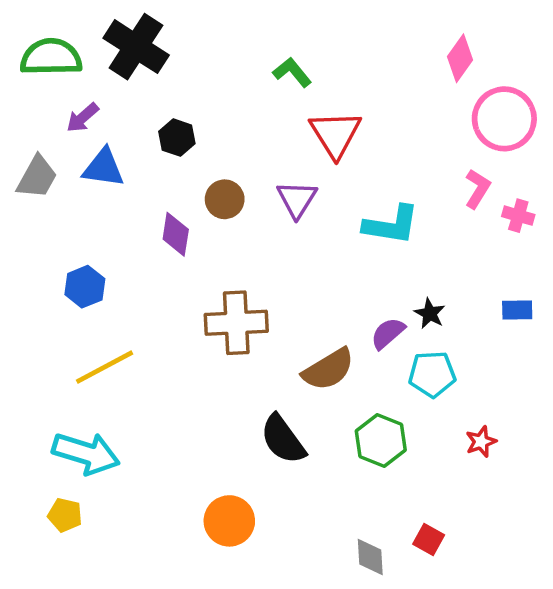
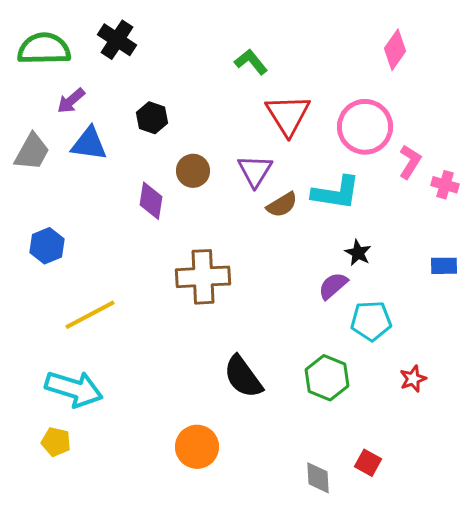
black cross: (136, 47) -> (117, 40), size x0.7
pink circle: (504, 119) -> (365, 127), moved
blue hexagon: (85, 287) -> (47, 246), moved
black star: (430, 313) -> (358, 253), moved
brown semicircle: (328, 369) -> (282, 205), moved, size x0.7

